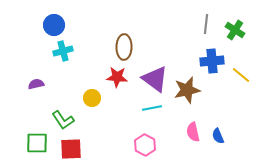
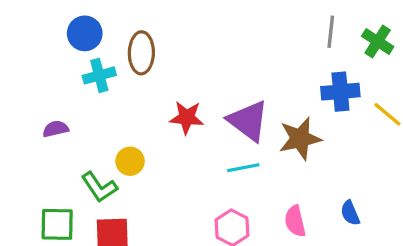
brown ellipse: (124, 47) -> (141, 53), moved
yellow circle: (92, 98) -> (130, 161), moved
pink semicircle: (193, 132) -> (295, 221), moved

